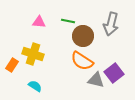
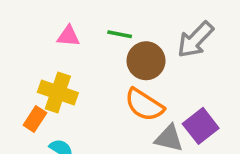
gray arrow: (111, 24) -> (195, 40), turned 30
orange rectangle: (12, 65) -> (35, 119), moved

